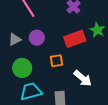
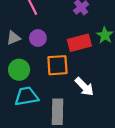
orange square: (57, 61) -> (57, 65), size x1.5

